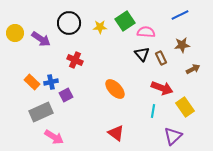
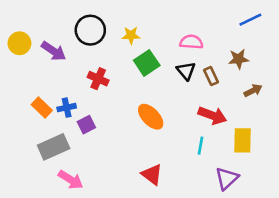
blue line: (180, 15) -> (250, 20), moved
green square: (125, 21) -> (147, 63), moved
yellow rectangle: (185, 107) -> (242, 140), turned 36

